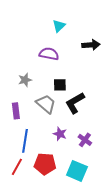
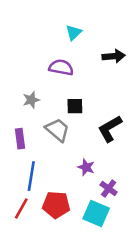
black L-shape: (75, 103) -> (110, 129), moved
purple star: (60, 134) -> (86, 167), moved
purple cross: (85, 140) -> (109, 189), moved

